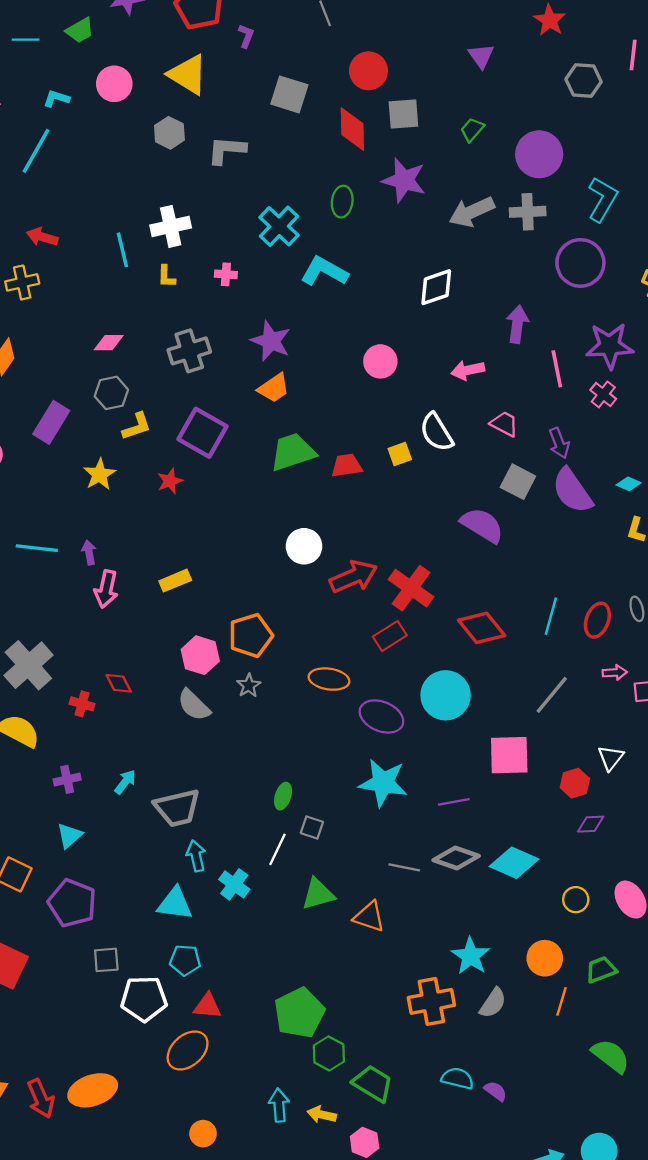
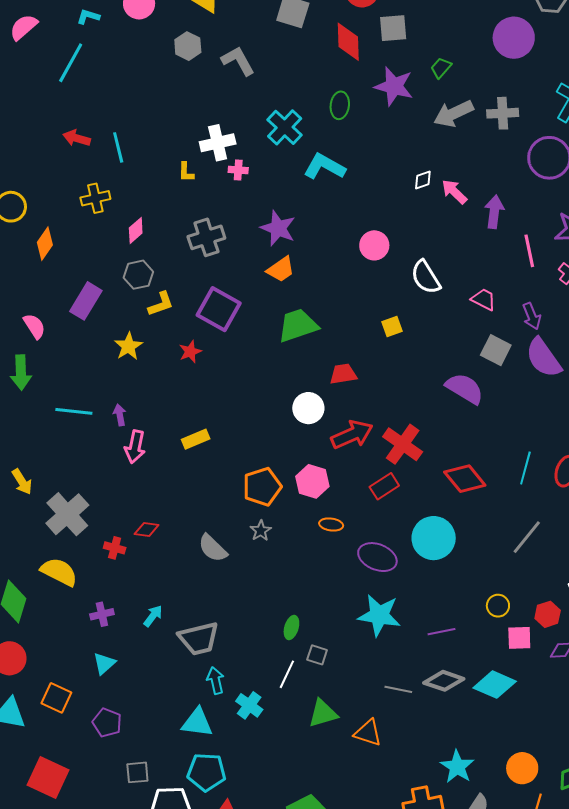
green trapezoid: (472, 130) -> (441, 68), moved
gray L-shape: (227, 150) -> (238, 61), turned 57
purple circle: (539, 154) -> (514, 38), moved
white cross: (171, 226) -> (218, 143), moved
cyan line: (122, 250) -> (118, 147), moved
yellow cross: (22, 282) -> (95, 198), moved
white diamond: (436, 287) -> (423, 180), size x0.6
pink diamond: (109, 343) -> (136, 231), turned -40
pink arrow: (468, 370) -> (454, 192), moved, turned 56
white semicircle: (437, 432) -> (426, 277), moved
red trapezoid: (347, 466) -> (343, 374), moved
pink hexagon: (200, 655) -> (312, 481), moved
orange ellipse: (329, 679) -> (331, 524), size x0.7
red diamond: (119, 683) -> (147, 530), turned -55
pink square: (509, 755) -> (519, 638), moved, size x0.7
yellow circle: (576, 900) -> (498, 606), moved
purple pentagon: (72, 903) -> (107, 723), size x0.7
cyan pentagon: (185, 960) -> (207, 772), size x1.4

